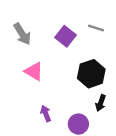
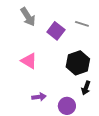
gray arrow: (22, 34) -> (28, 17), moved
purple arrow: (46, 113) -> (39, 97), turned 104

